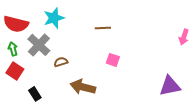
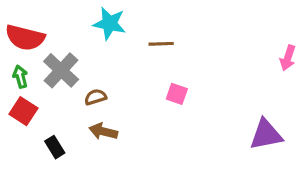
cyan star: (54, 18) -> (109, 23), moved, turned 30
brown arrow: (83, 87) -> (103, 131), moved, size x0.7

